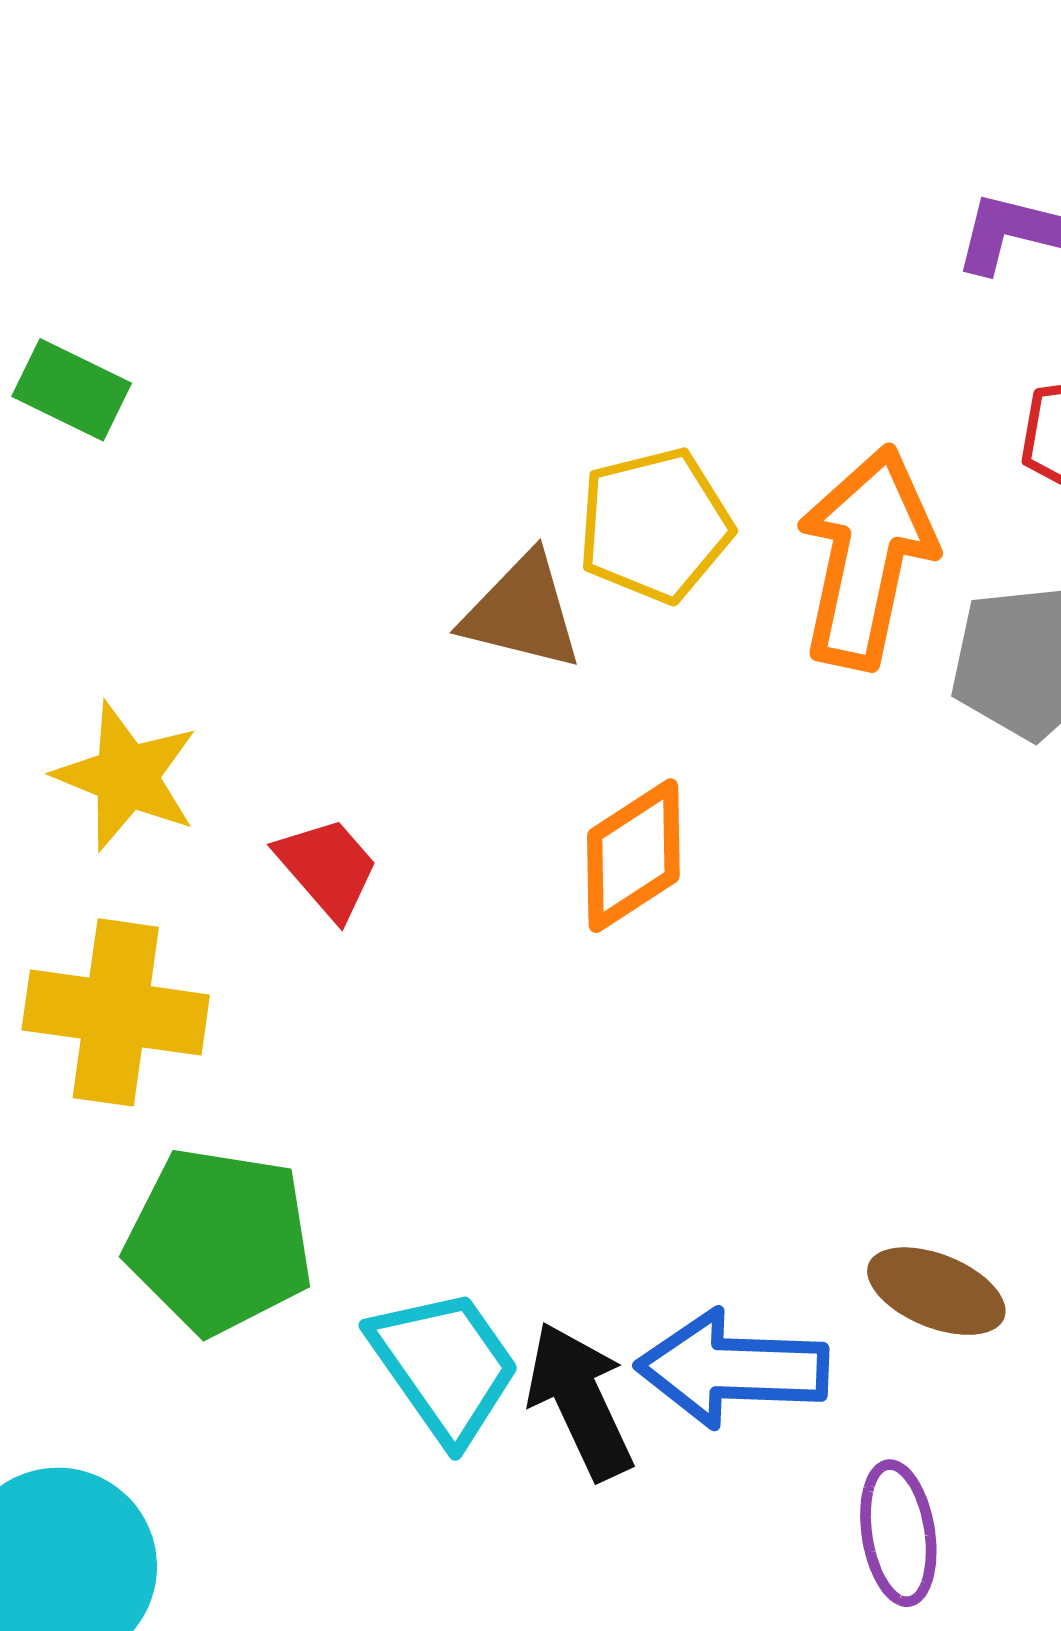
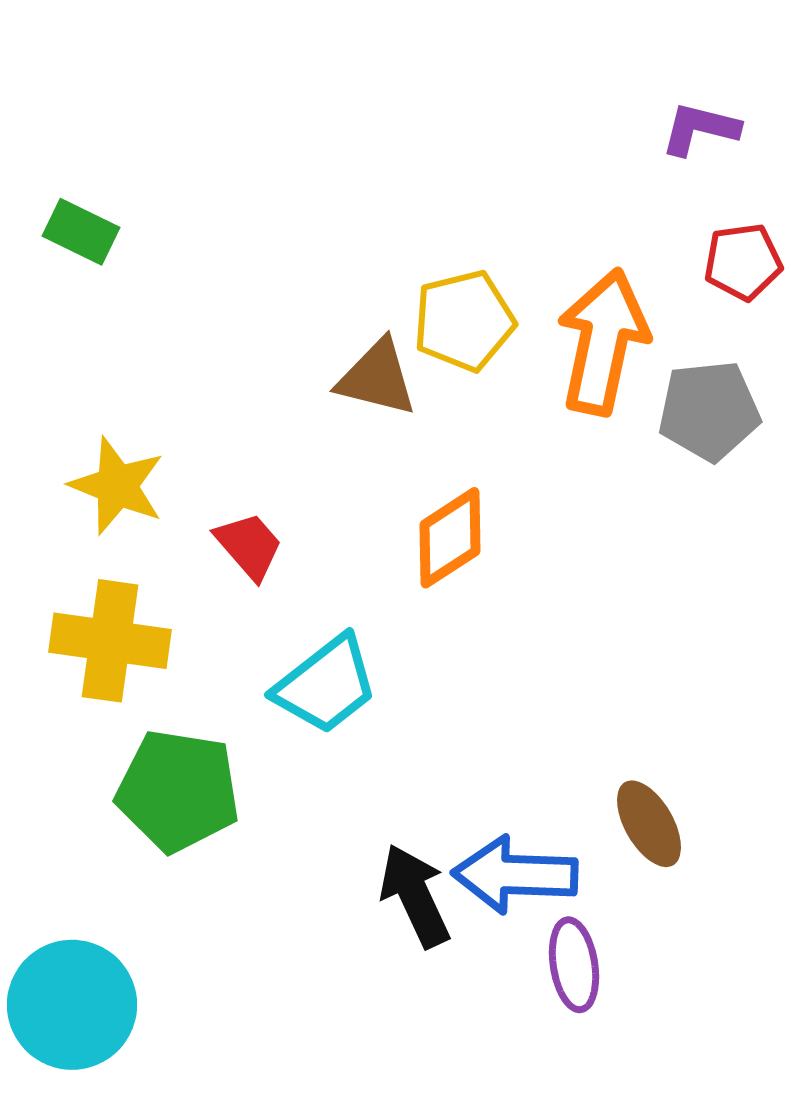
brown ellipse: (936, 1291) -> (649, 824), turned 38
cyan trapezoid: (445, 1366) -> (326, 685), moved, turned 87
purple ellipse: (898, 1533) -> (574, 965), moved

